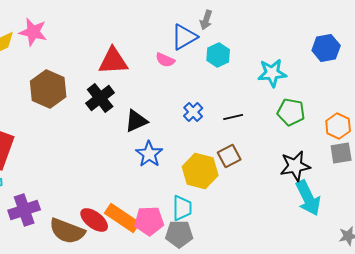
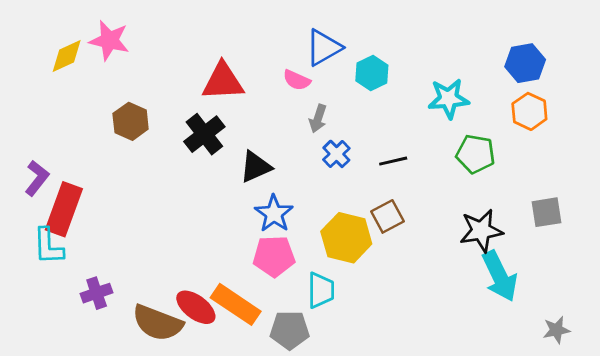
gray arrow: (206, 20) -> (318, 118), moved
brown hexagon: (48, 89) -> (131, 121), size x0.7
orange hexagon: (338, 126) -> (529, 111), moved
purple cross: (24, 210) -> (97, 293), size x0.7
pink pentagon: (149, 221) -> (274, 256), moved
gray pentagon: (179, 234) -> (290, 330), moved

